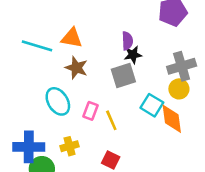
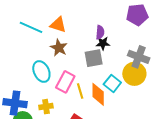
gray cross: (182, 66) -> (139, 57), turned 30
yellow circle: (179, 89) -> (134, 74), size x1.5
pink rectangle: (91, 111) -> (65, 82), size x1.5
orange diamond: (172, 119) -> (98, 94), moved

